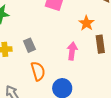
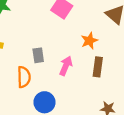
gray rectangle: (29, 45) -> (38, 55), moved

